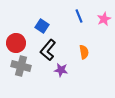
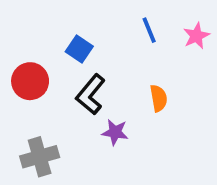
gray cross: (21, 66) -> (40, 157), moved, turned -30

